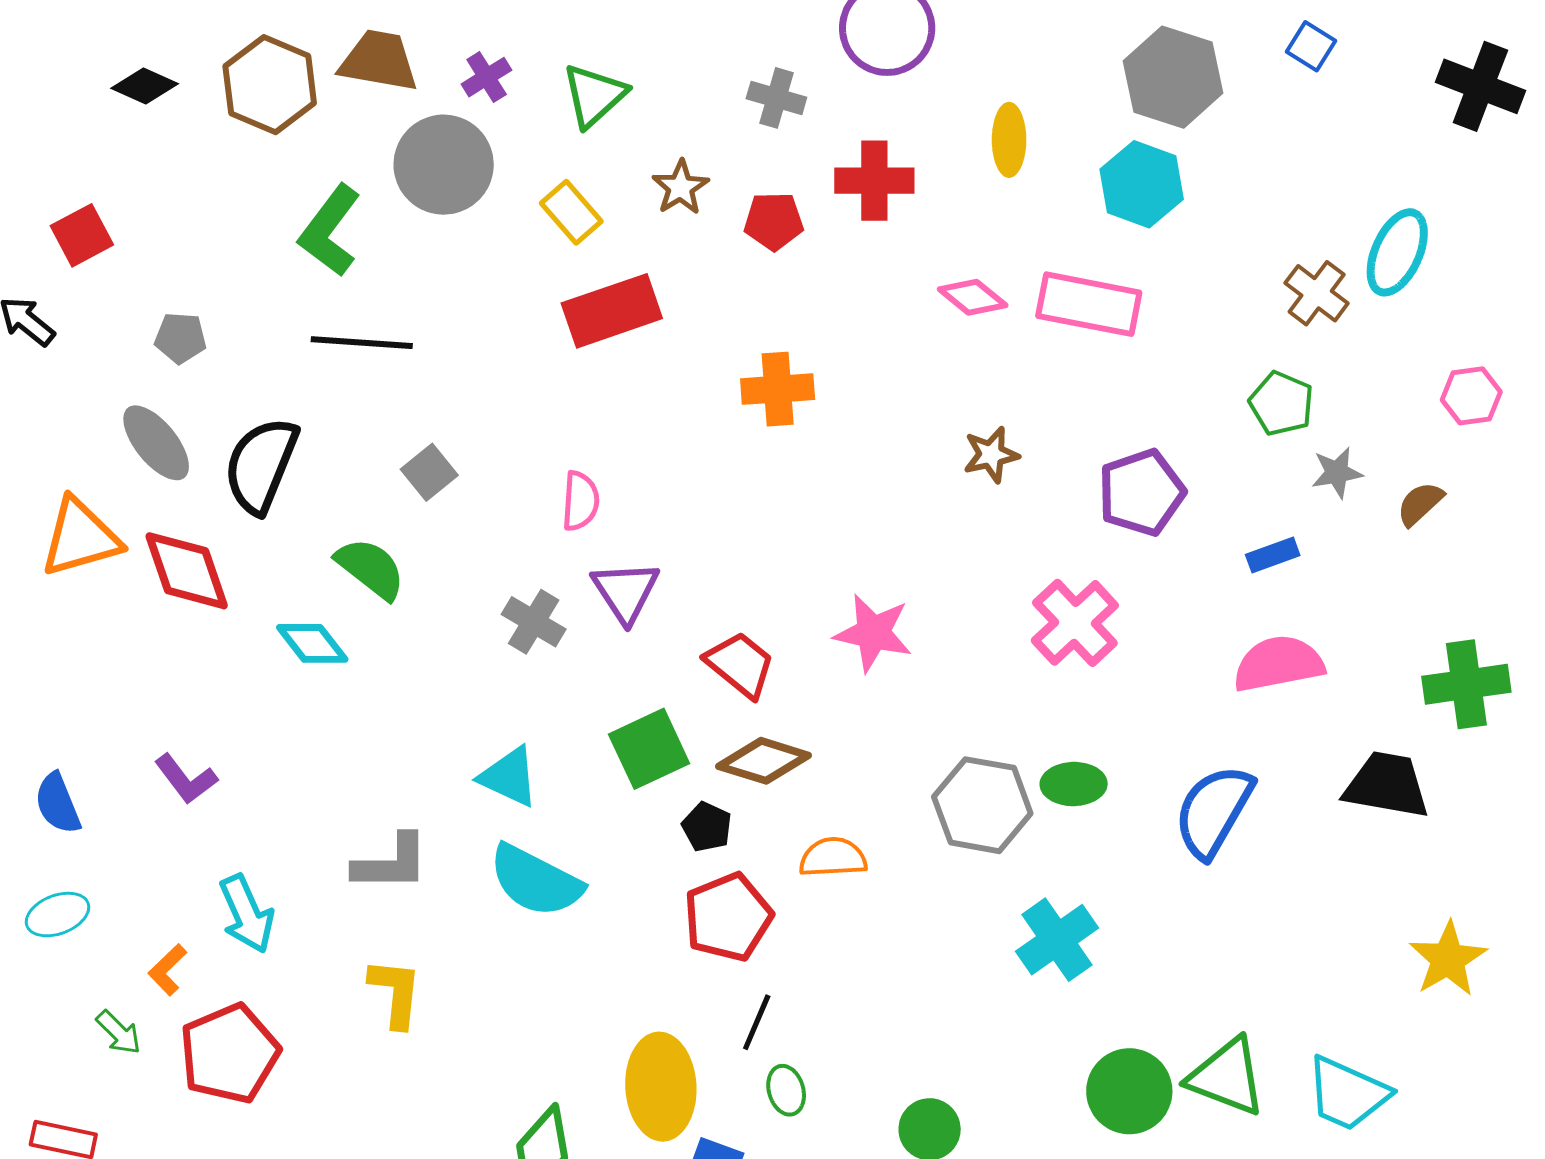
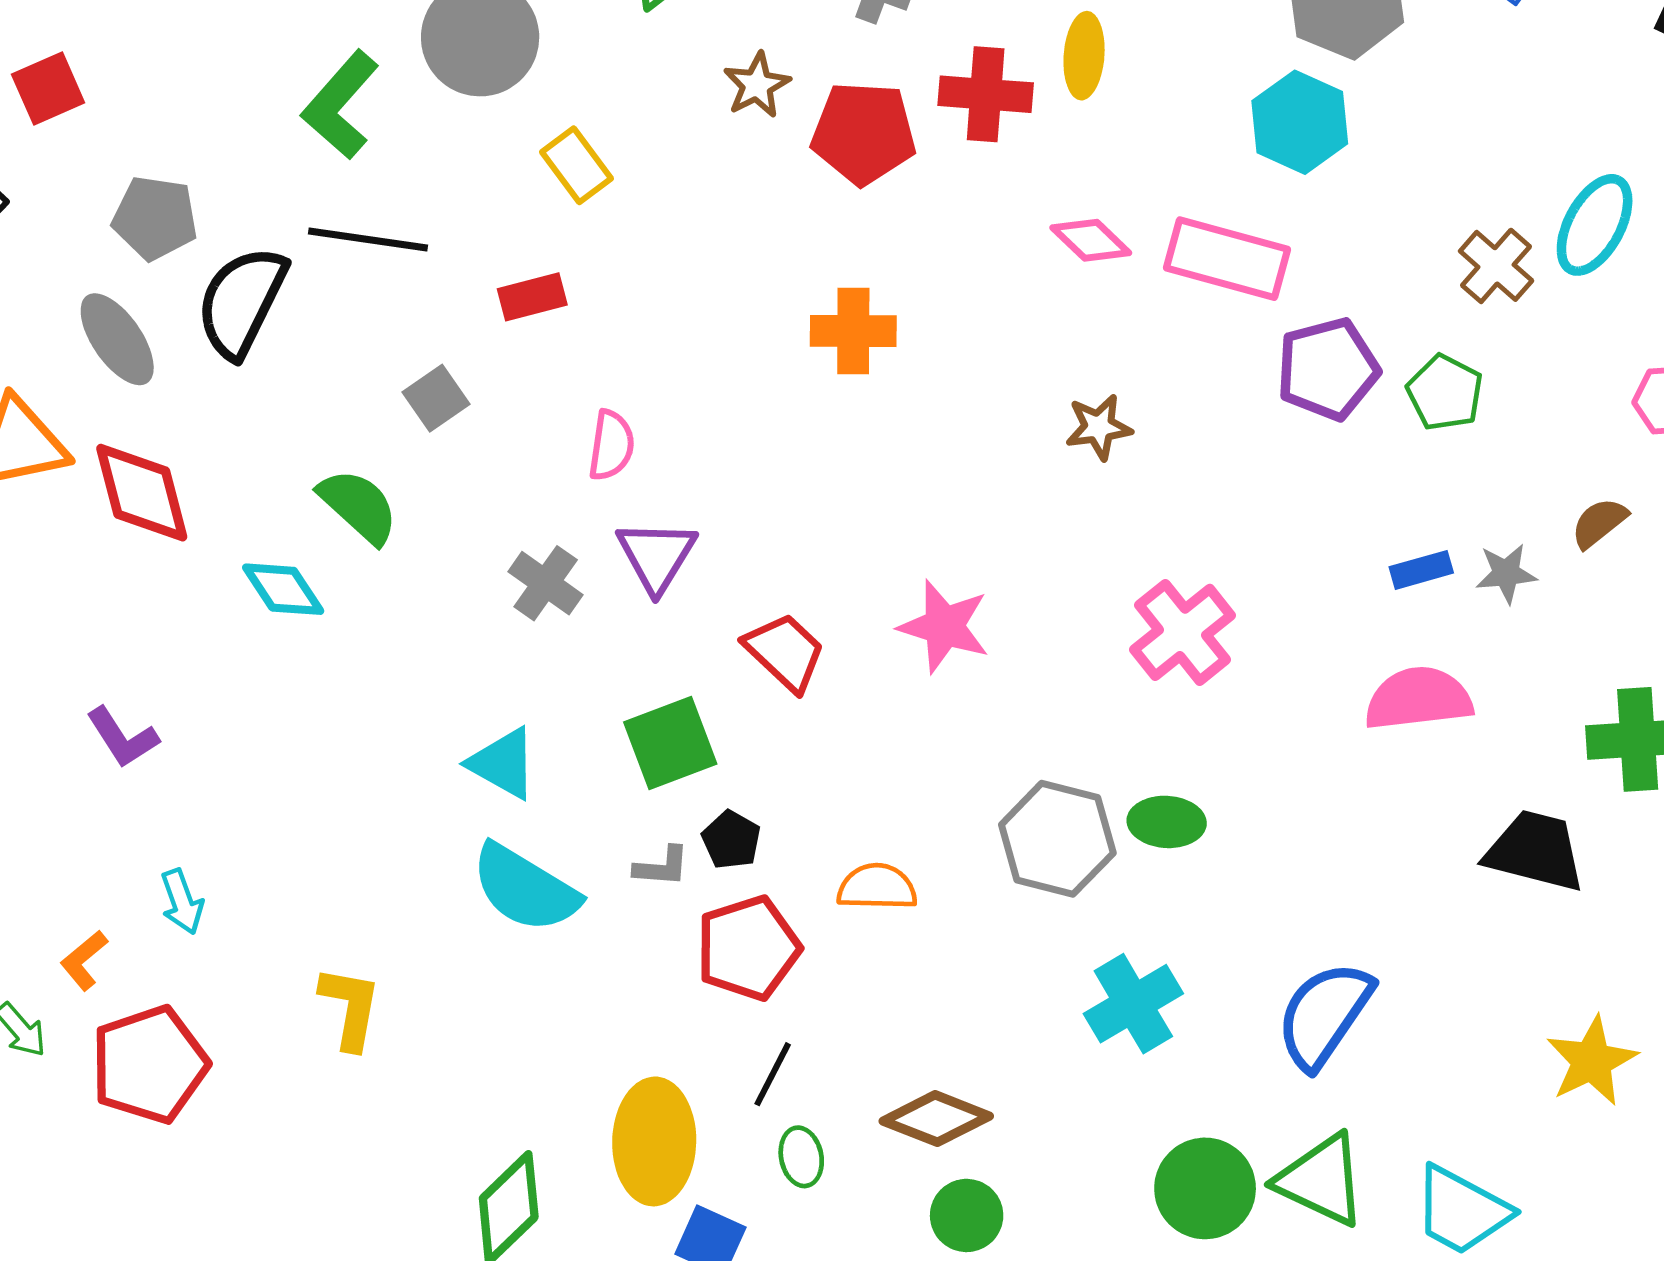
yellow ellipse: (1009, 140) -> (1084, 56), moved
yellow rectangle: (571, 212) -> (576, 165), moved
red pentagon: (774, 221) -> (864, 133), size x1.5
red rectangle: (612, 311) -> (532, 297), moved, size x0.6
gray pentagon: (180, 338) -> (155, 218), size x1.4
black semicircle: (261, 465) -> (241, 302), moved
gray star: (1337, 473) -> (1506, 573), moved
purple pentagon: (1141, 492) -> (1328, 369), moved
brown diamond: (764, 761) -> (936, 1119), moved
blue semicircle: (1214, 811) -> (1324, 1015), moved
gray L-shape: (391, 863) -> (662, 867), moved, size x0.6
cyan arrow: (247, 914) -> (182, 902), size x0.7

